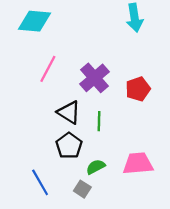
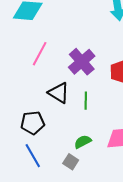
black pentagon: (69, 146) -> (33, 123), moved, turned 30

